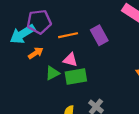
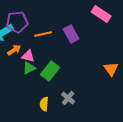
pink triangle: (70, 60) -> (28, 56), moved
green rectangle: (76, 76) -> (50, 71), turned -42

